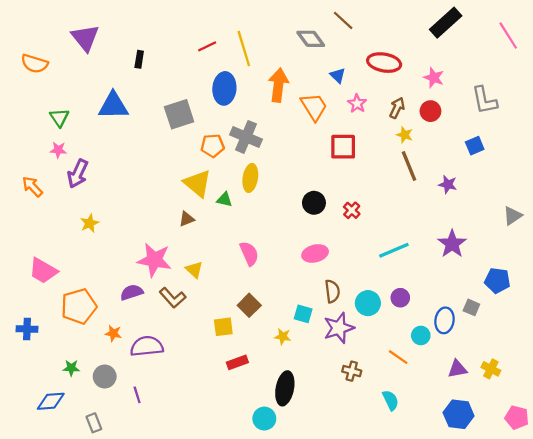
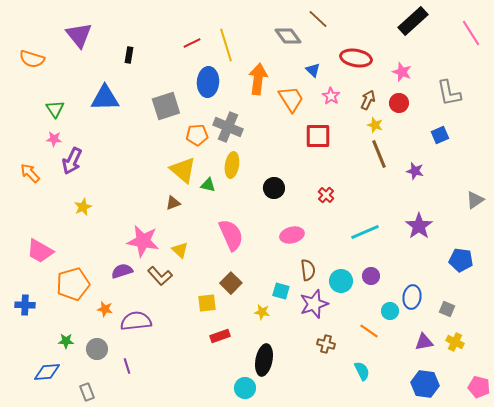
black circle: (314, 203) -> (274, 188), moved
pink semicircle: (249, 253) -> (231, 235), size x1.4
gray square: (471, 307) -> (447, 309), moved

